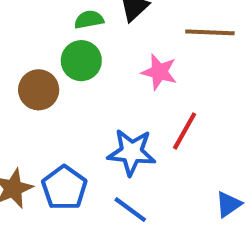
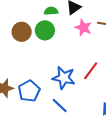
pink star: (159, 72) -> (83, 28), moved
brown circle: (39, 90) -> (22, 32), moved

